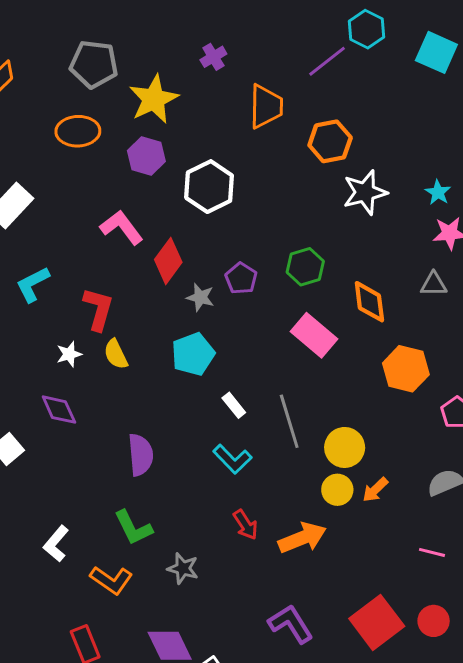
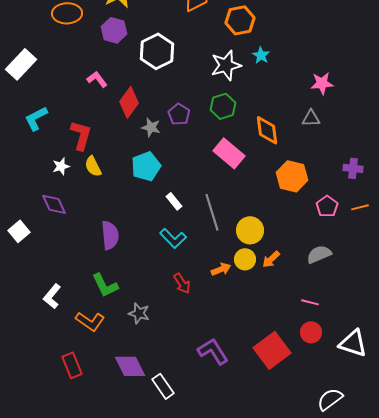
white star: (365, 192) -> (226, 65), moved
cyan star: (438, 192) -> (261, 55), moved
pink L-shape: (122, 227) -> (97, 79), size x0.7
orange arrow: (302, 538) -> (221, 269), moved, size x0.6
red circle: (434, 621) -> (311, 332), moved

